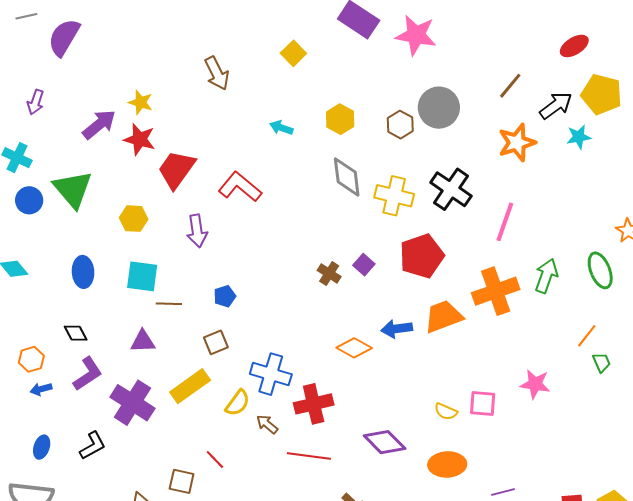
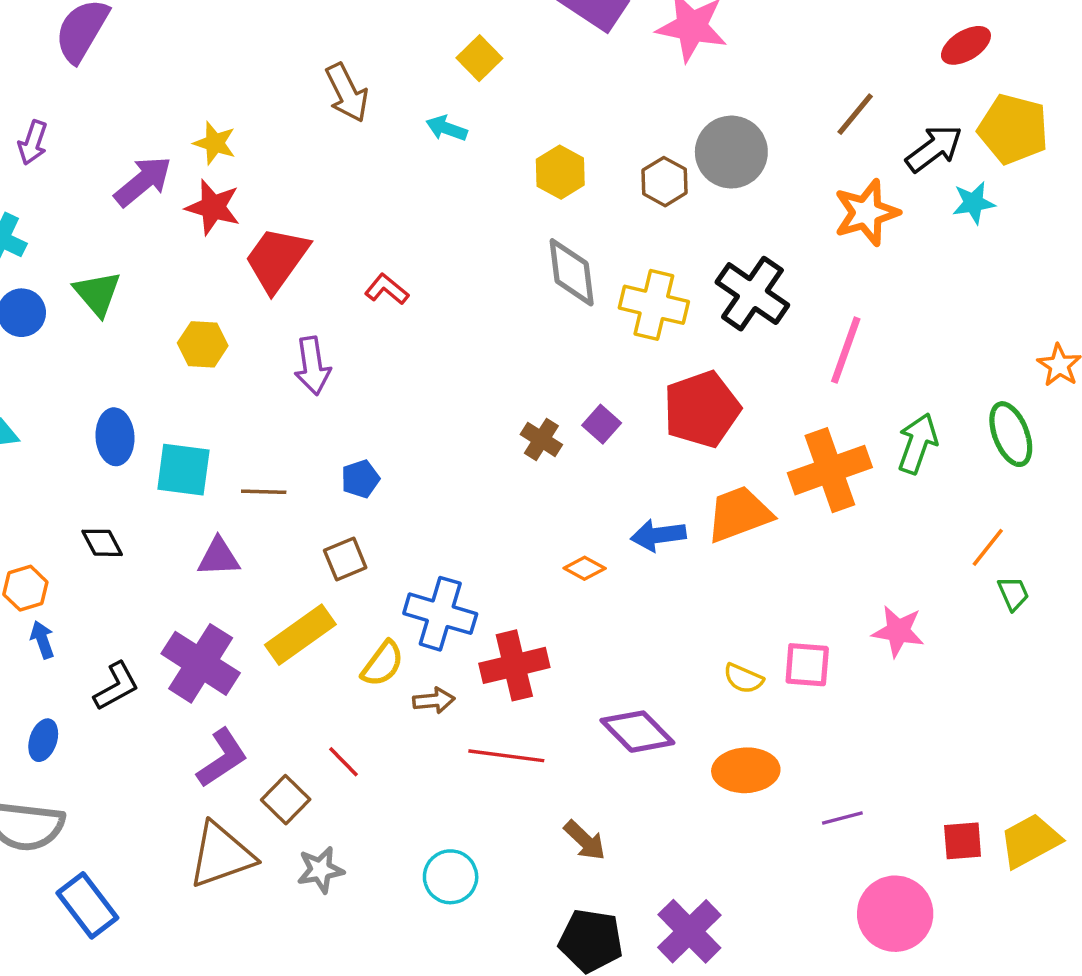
cyan arrow: (281, 128) -> (447, 128), moved
red L-shape: (240, 187) -> (387, 289), size x0.6
green triangle: (73, 189) -> (97, 293), size x0.7
cyan square: (142, 276) -> (183, 470), moved
orange diamond: (354, 348) -> (585, 568), size x0.7
purple L-shape: (88, 374) -> (222, 758), moved
blue arrow: (41, 389) -> (42, 640), turned 85
brown arrow: (267, 424) -> (434, 700), turned 135
black L-shape: (93, 446) -> (116, 686), moved
brown square: (182, 481) -> (286, 800), turned 32

